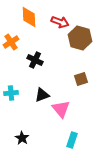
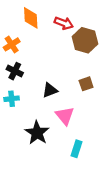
black cross: (35, 60) -> (15, 71), moved
black triangle: (42, 95) -> (50, 90), moved
black star: (22, 138) -> (37, 133), moved, size x1.6

